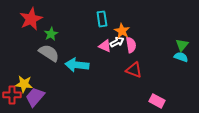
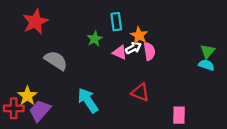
green star: (51, 34) -> (95, 39), moved
cyan arrow: (77, 65) -> (88, 100), moved, turned 50
red triangle: (134, 70) -> (140, 92), moved
yellow star: (24, 84) -> (27, 96), turned 30
pink rectangle: (157, 101) -> (179, 115), turned 63

